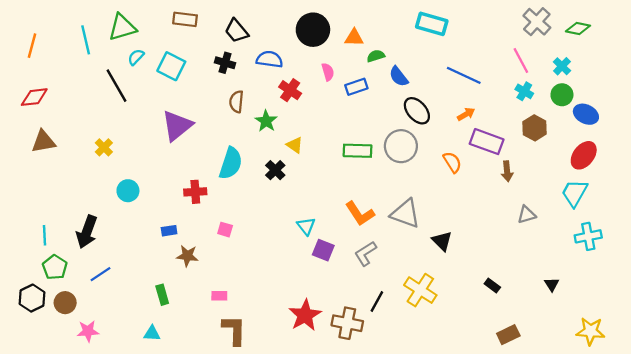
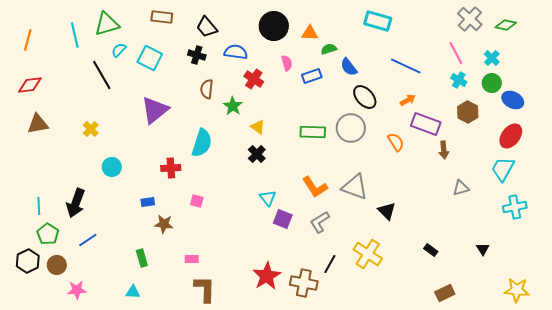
black cross: (275, 170) -> (257, 154), moved

